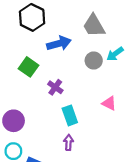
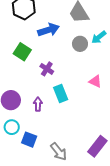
purple arrow: (69, 142) -> (38, 104), moved

